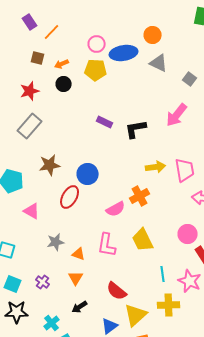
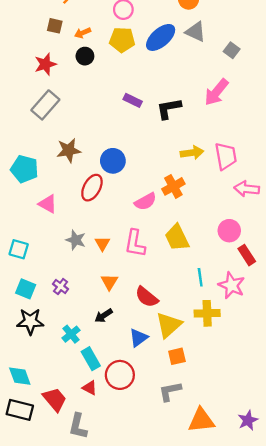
blue ellipse: (124, 53) -> (161, 37), moved, turned -32
gray star: (56, 242) -> (76, 240), turned 30
orange triangle: (79, 254) -> (102, 243), moved, turned 40
orange triangle: (76, 278) -> (109, 282), moved

